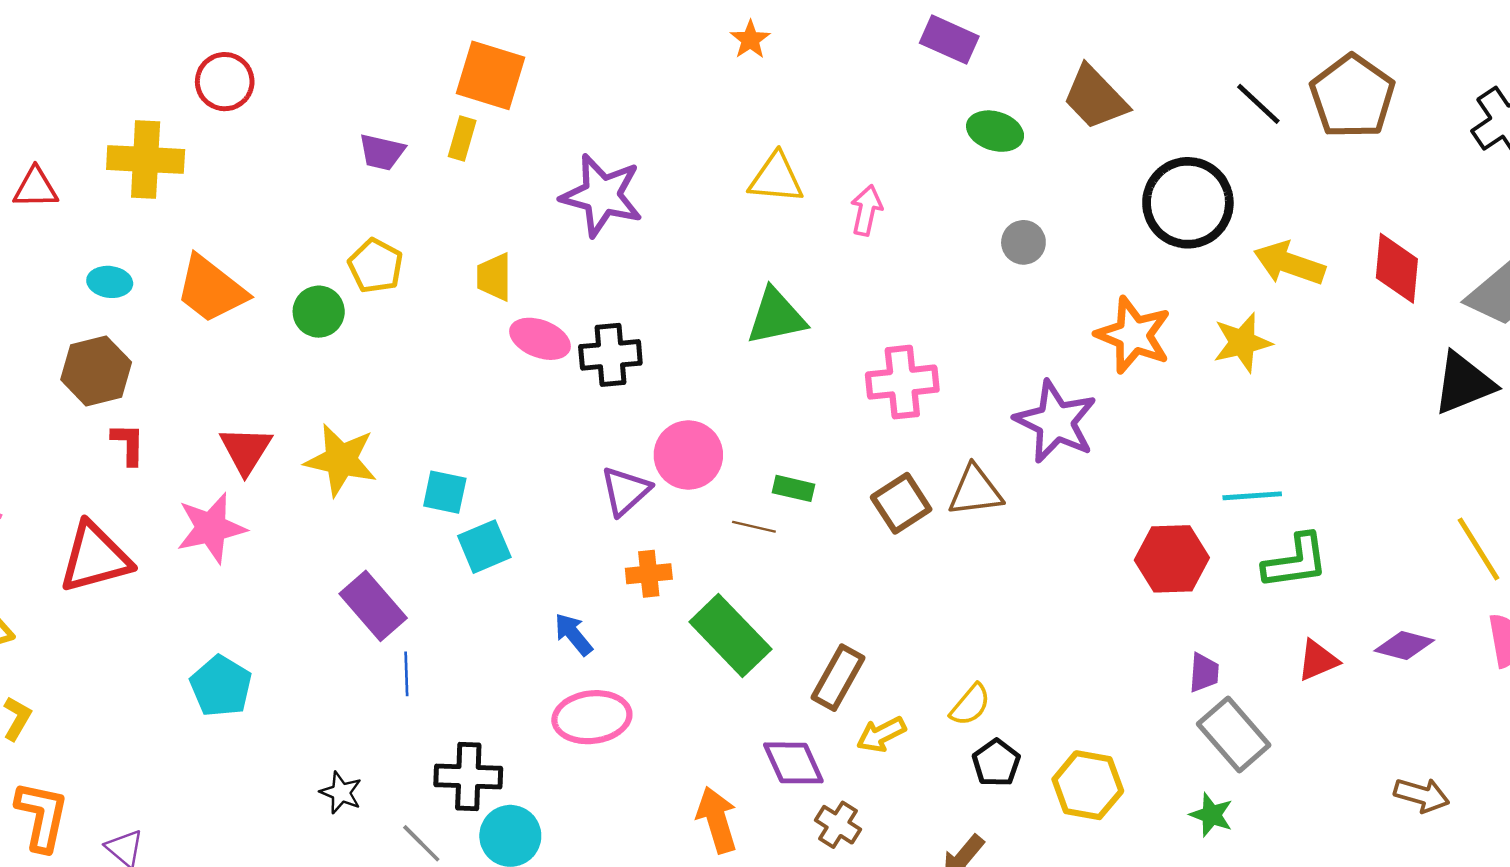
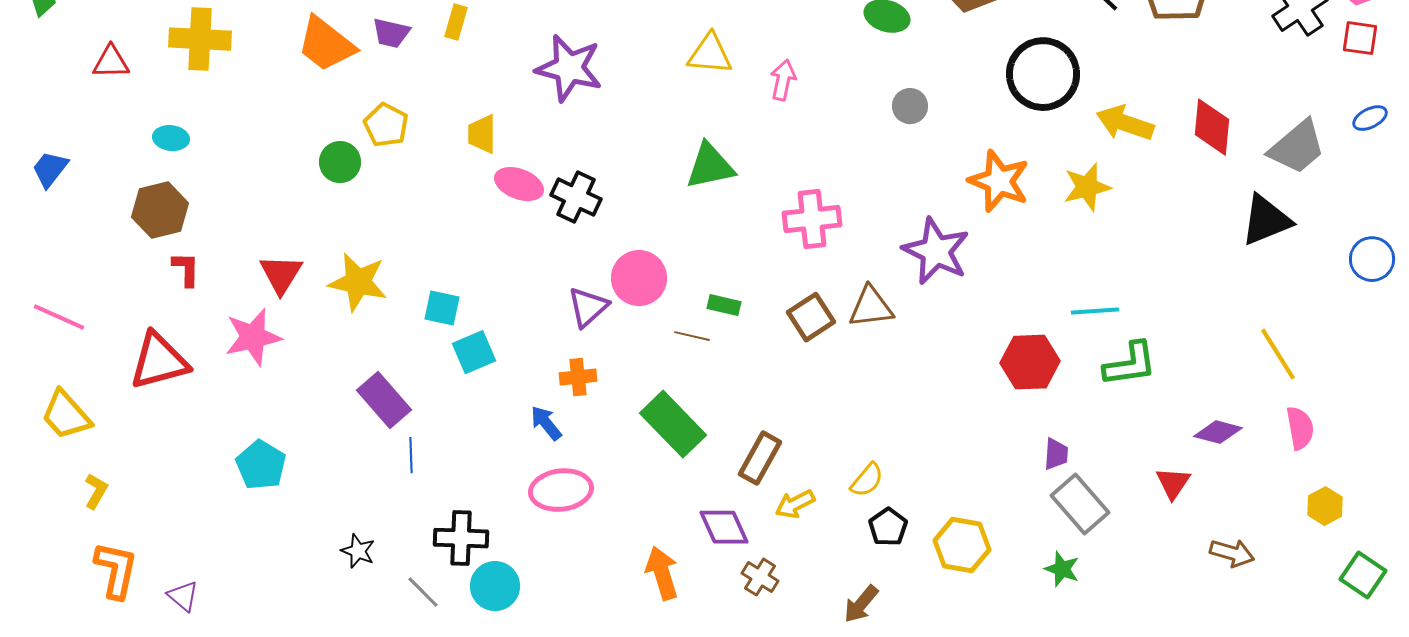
orange trapezoid: (211, 289) -> (326, 44), moved
black cross: (610, 355) -> (576, 197), turned 30
orange cross: (649, 574) -> (578, 377), moved
red triangle: (1318, 660) -> (1173, 483), moved, turned -33

